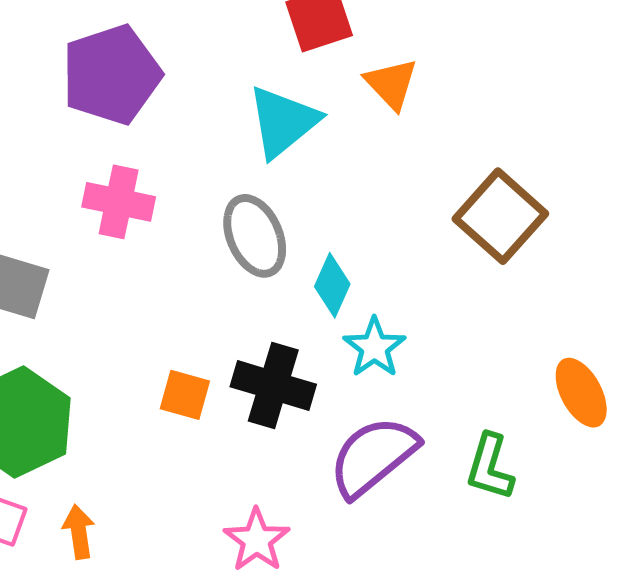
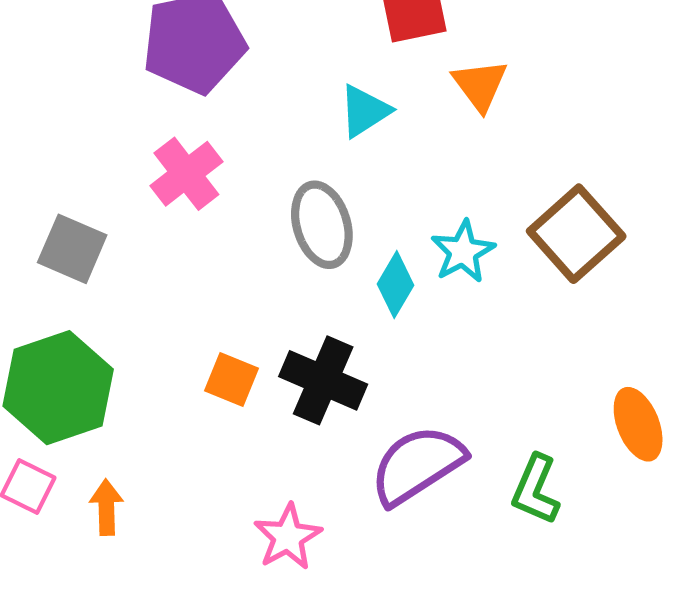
cyan triangle: (283, 122) -> (365, 111), size x0.7
pink cross: (119, 202) -> (186, 174), turned 34
cyan star: (374, 347) -> (463, 252), moved

